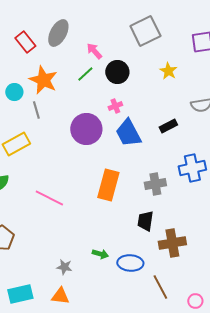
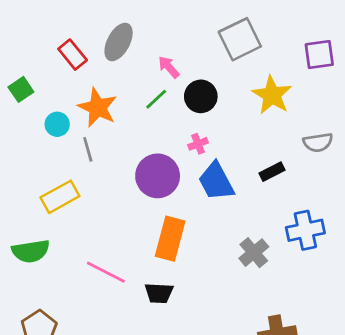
yellow star: (168, 71) -> (272, 95), size x1.6
gray cross: (155, 184) -> (254, 253), turned -30
orange rectangle: (108, 185) -> (170, 239), moved
black trapezoid: (145, 221) -> (159, 293), moved, turned -95

